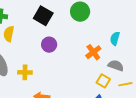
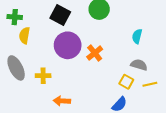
purple circle: (49, 45) -> (68, 45), size x1.6
orange cross: (93, 52) -> (95, 53), moved

